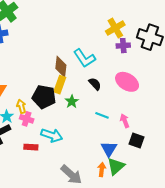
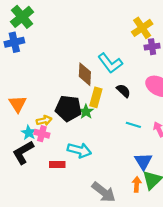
yellow rectangle: (60, 85) -> (96, 97), moved
green star: (72, 101) -> (86, 112), moved
yellow arrow: (21, 106) -> (44, 120), turned 96
pink cross: (27, 119) -> (42, 134), moved

